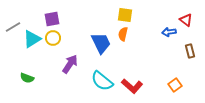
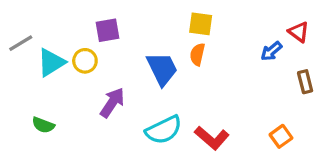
purple square: (52, 19) -> (107, 30), moved
blue arrow: (169, 32) -> (271, 51), turned -32
cyan semicircle: (102, 81) -> (164, 130), turned -65

